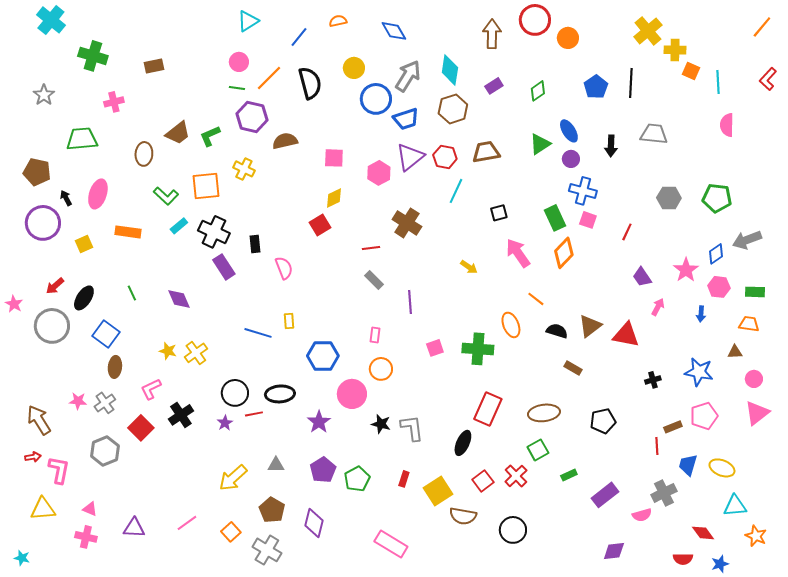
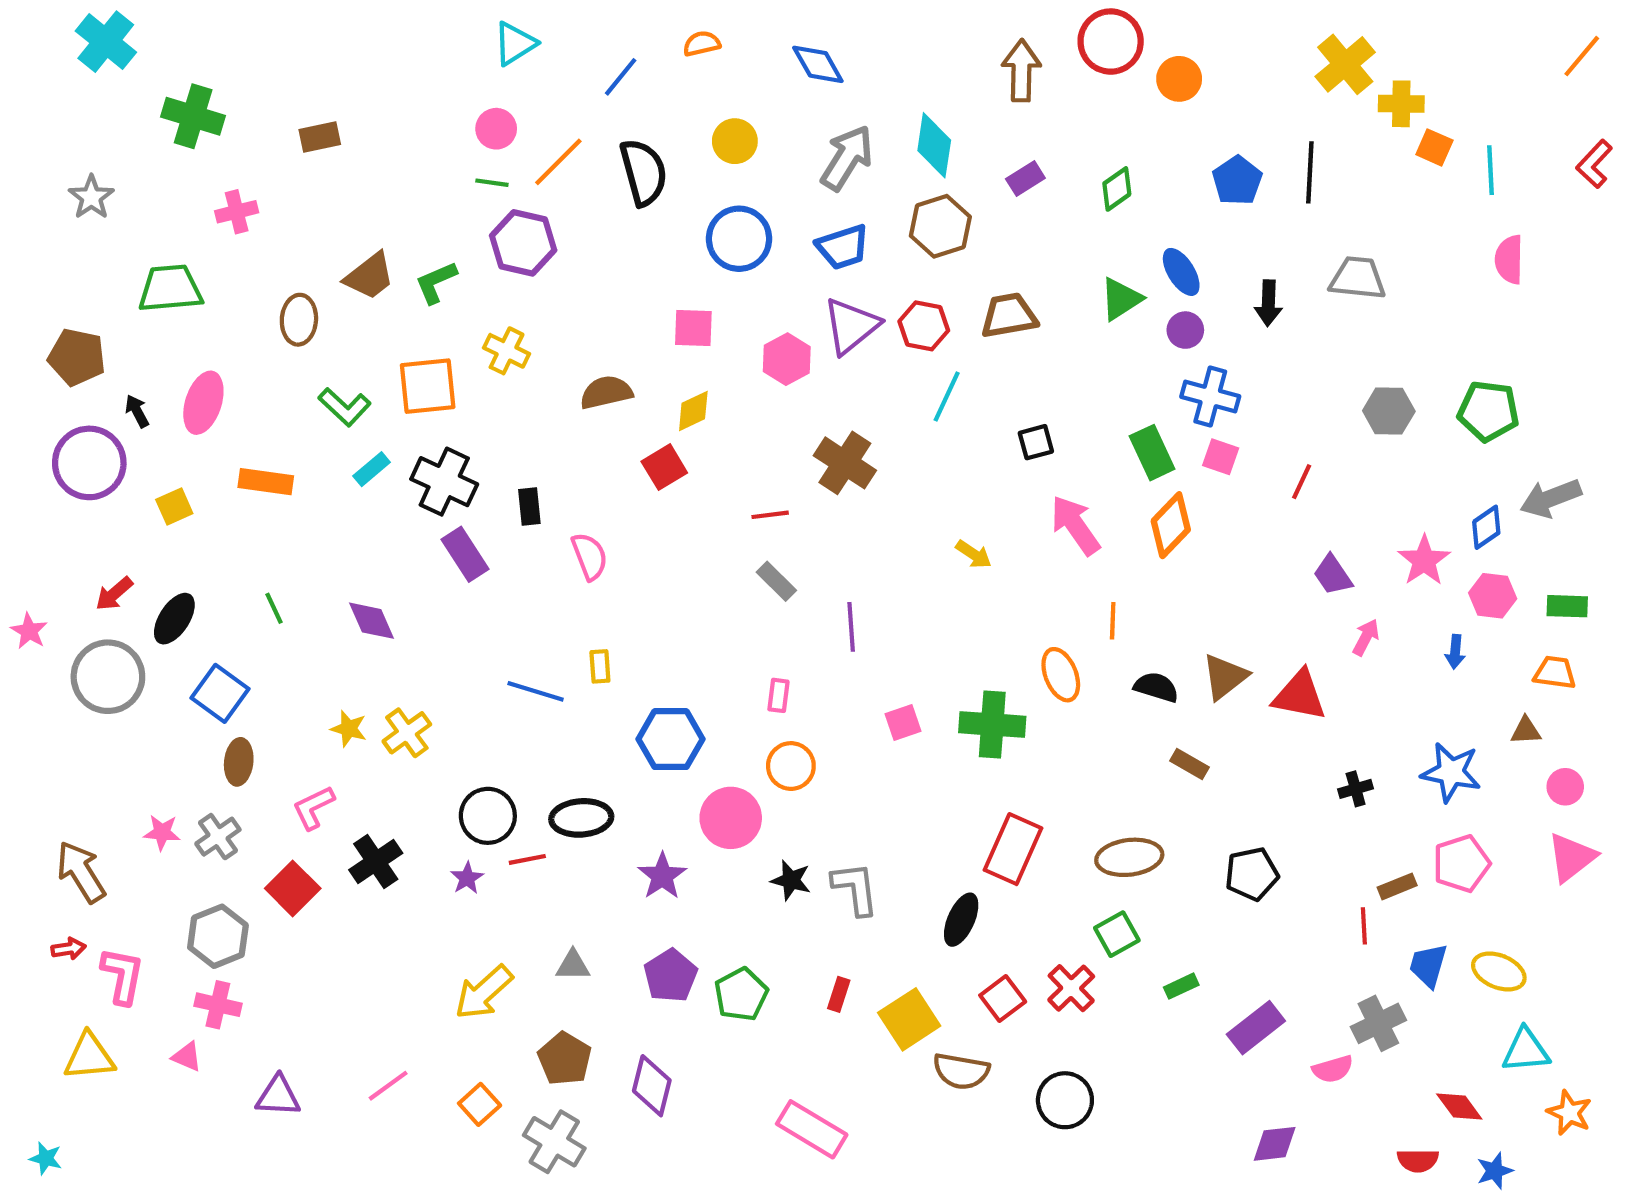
blue circle: (376, 99) -> (739, 239), moved
brown semicircle: (285, 141) -> (606, 392), moved
orange line: (536, 299) -> (1113, 621), turned 54
pink cross: (86, 537) -> (218, 1005), moved

